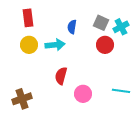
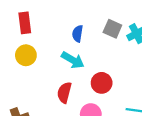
cyan arrow: (55, 45) -> (73, 60), moved, turned 36
red circle: (105, 45) -> (102, 83), moved

